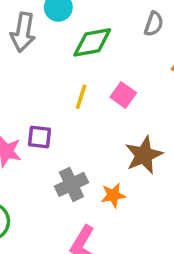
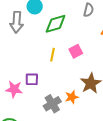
pink square: (123, 95) -> (76, 51), turned 32
orange star: (113, 195) -> (72, 97), moved

